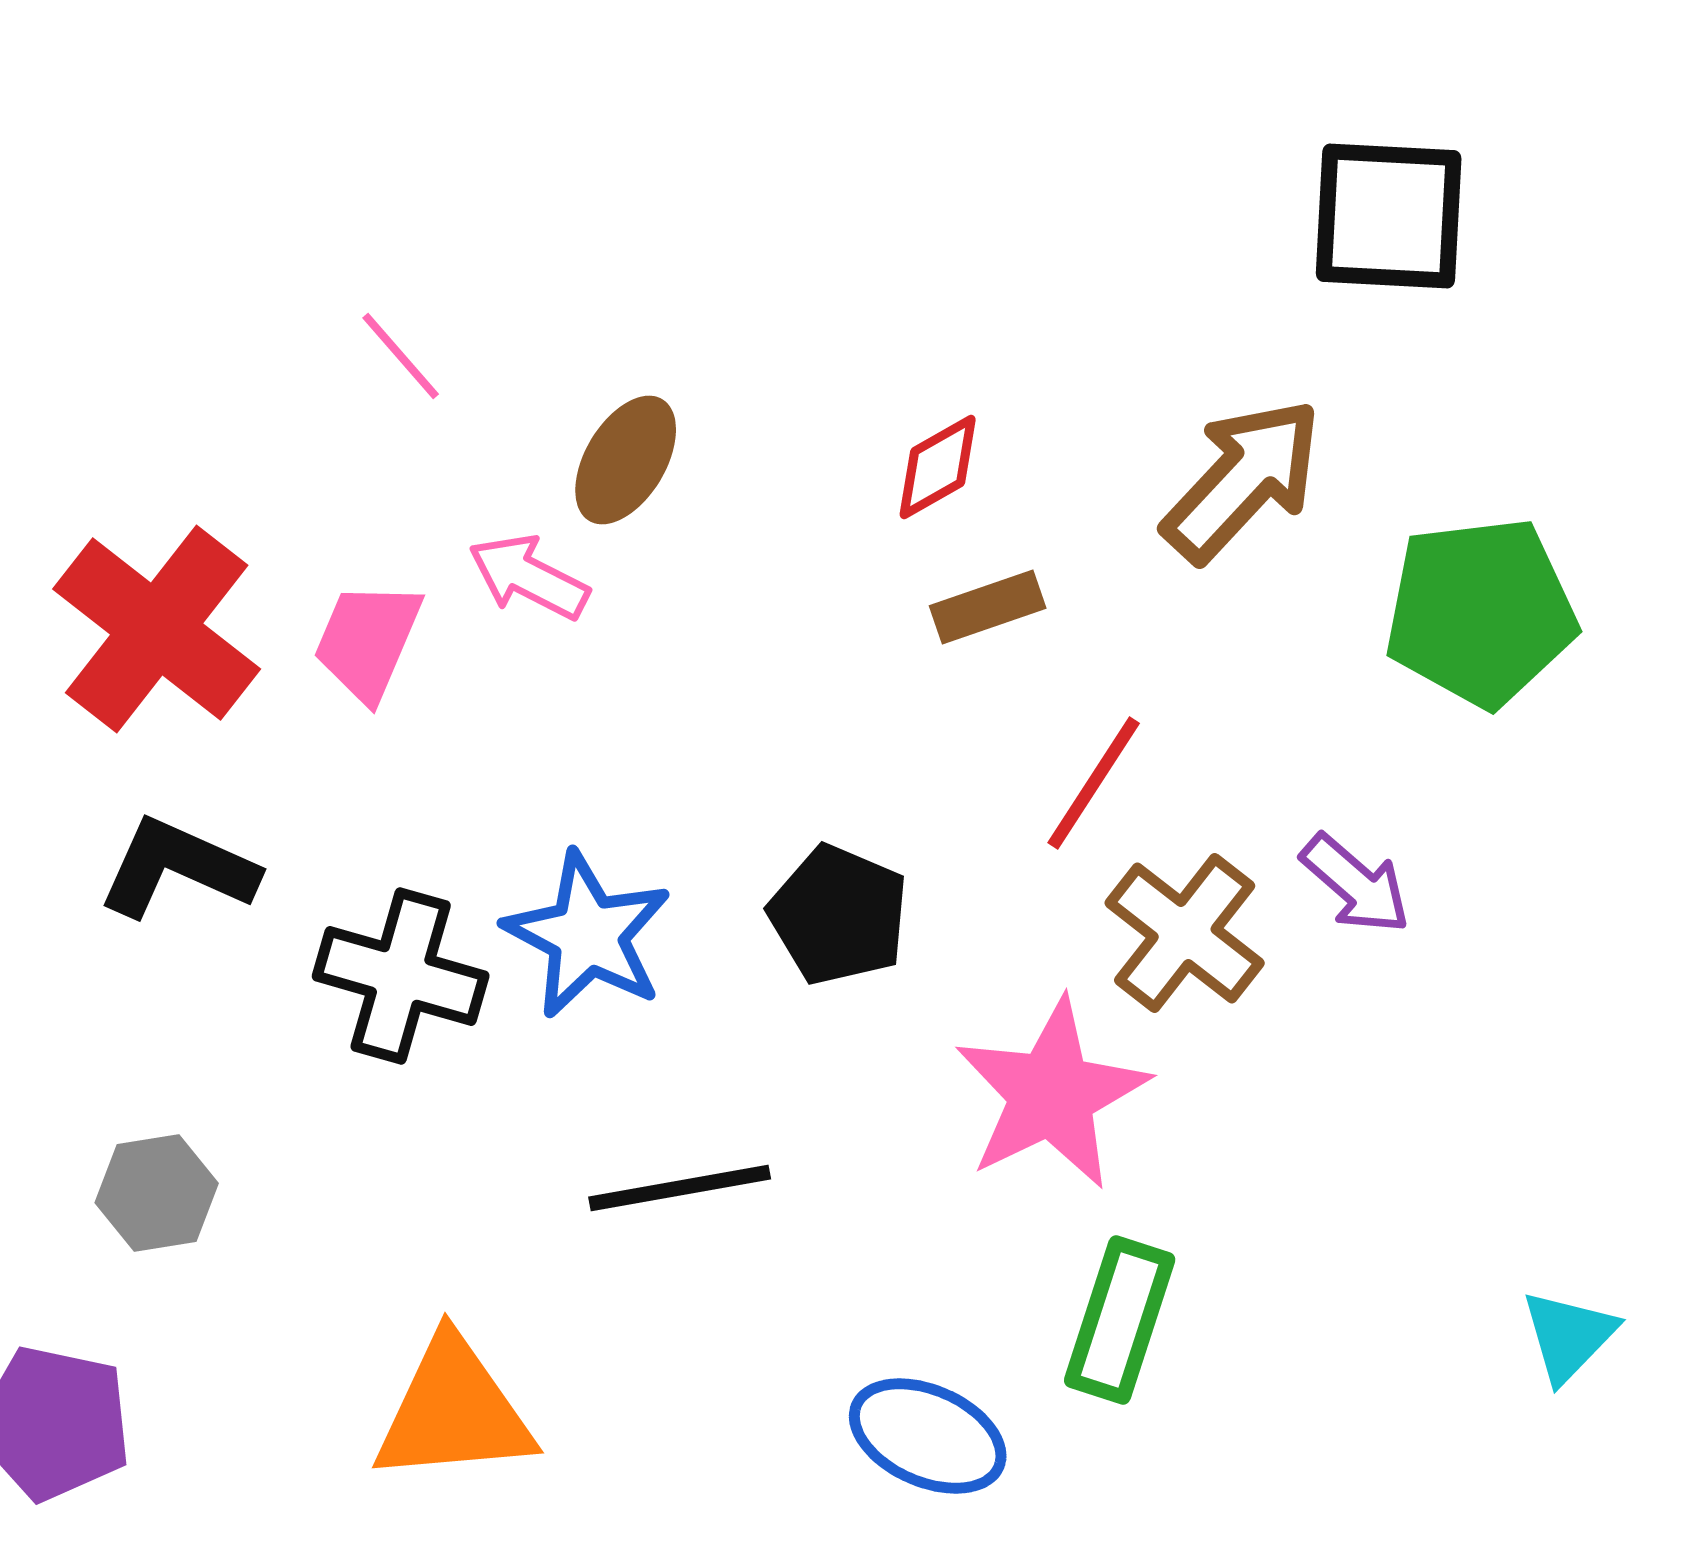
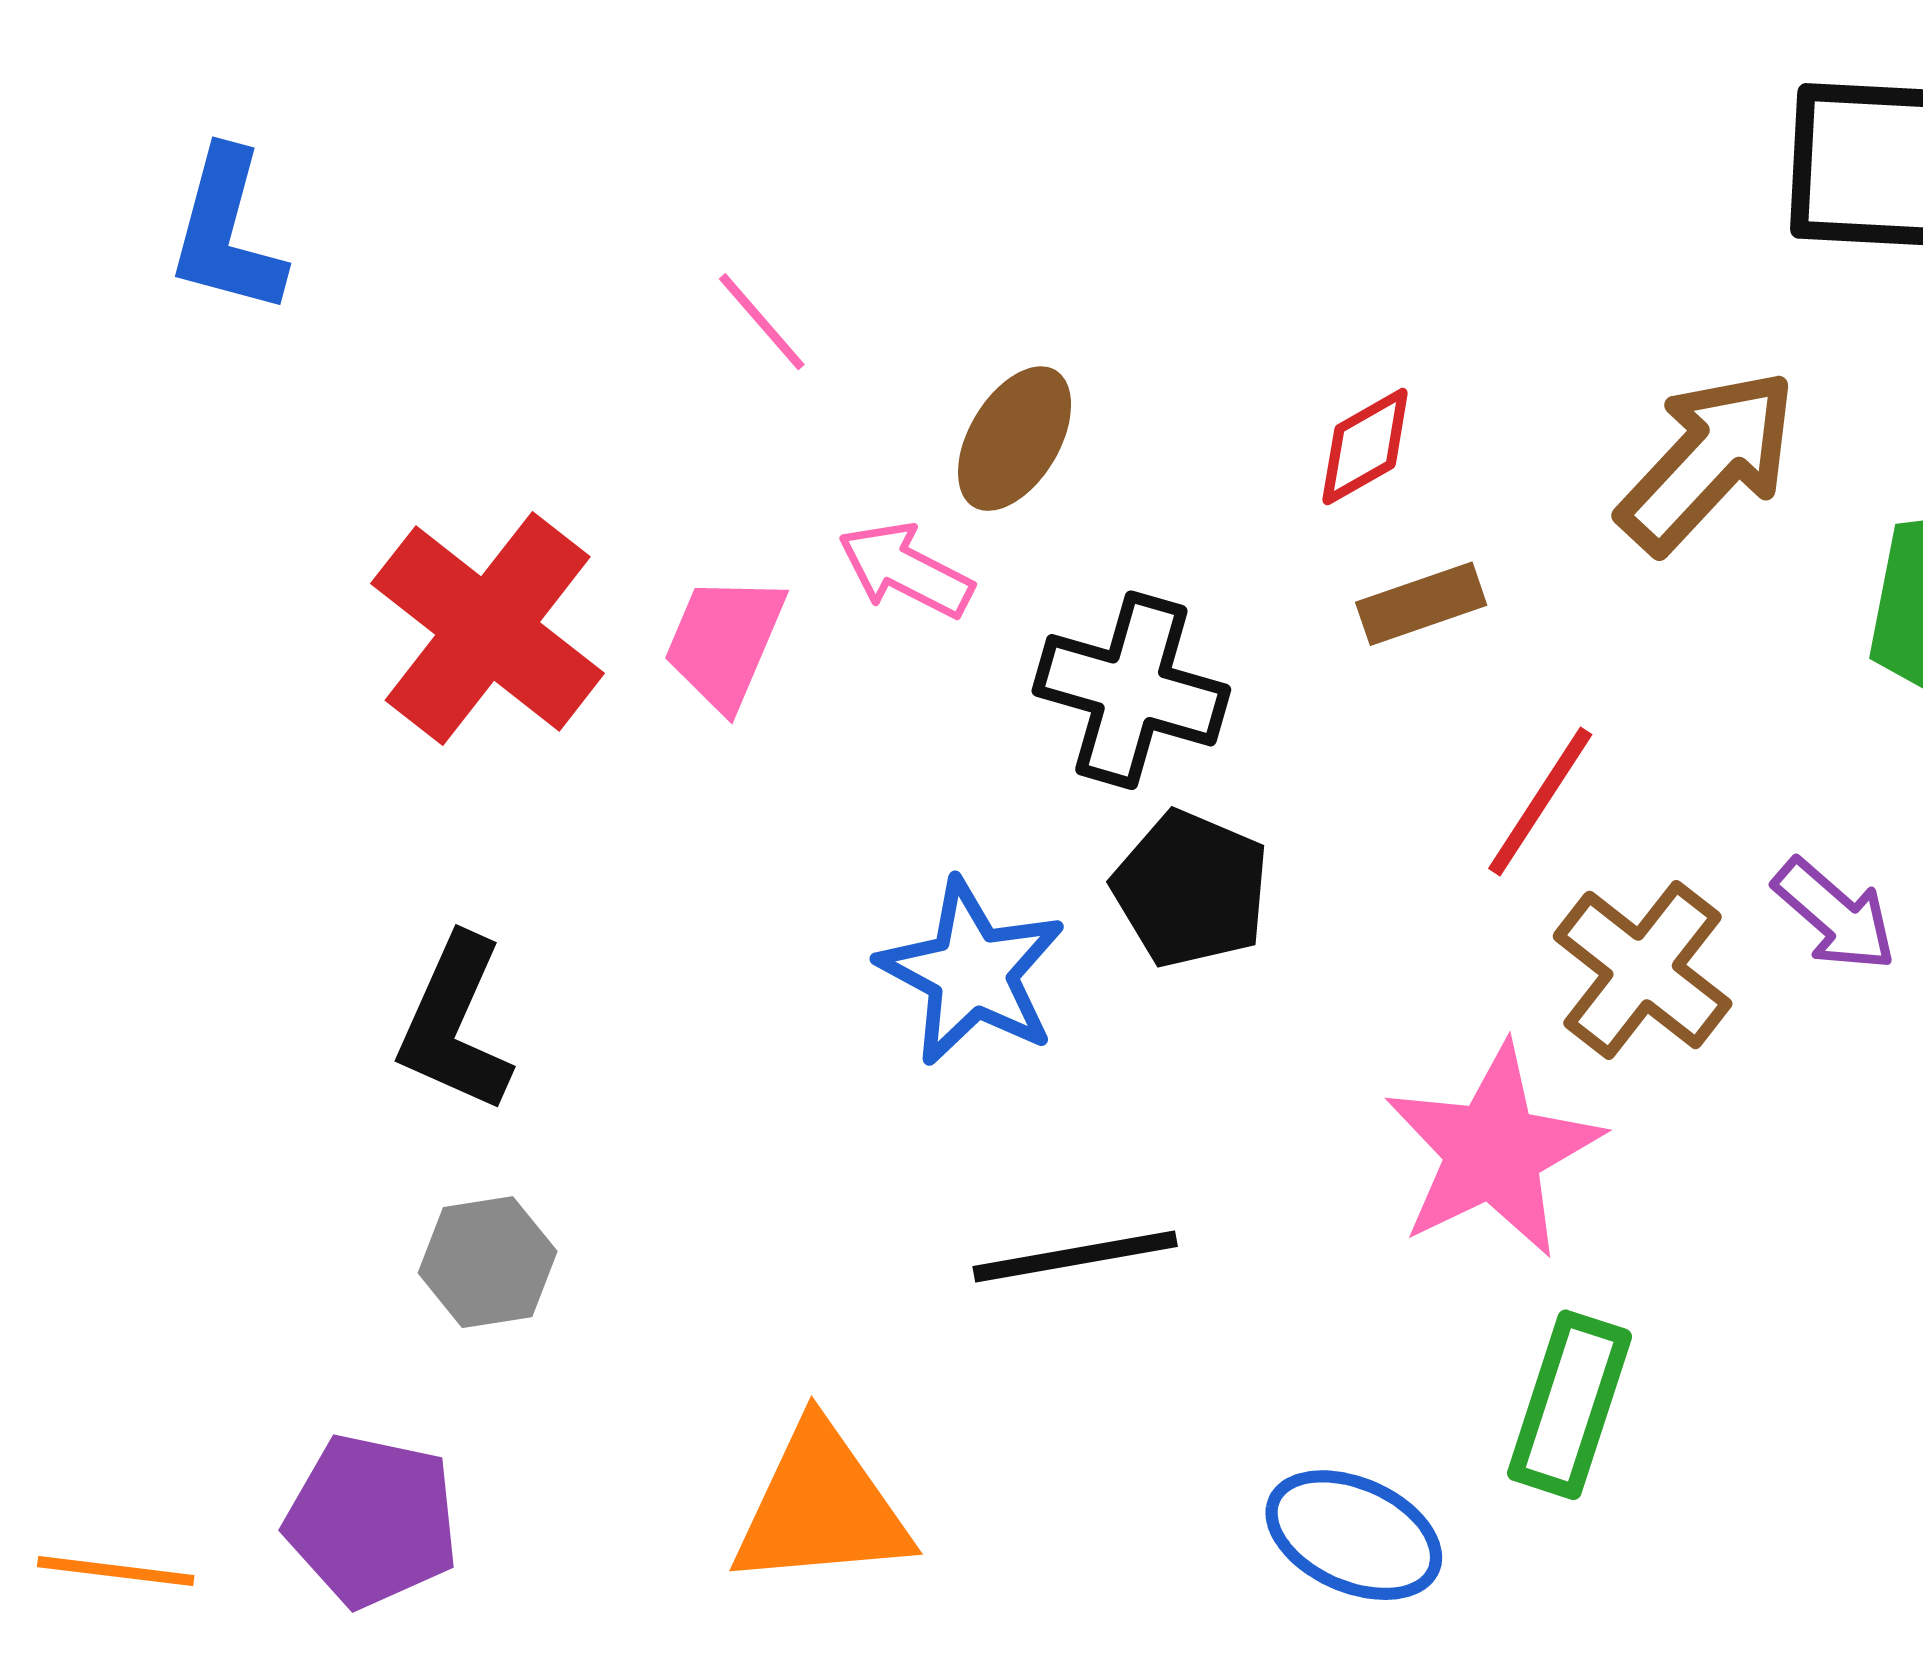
black L-shape: (178, 868) -> (455, 1024), moved, turned -90
black pentagon: (839, 915) -> (1191, 889), moved
black cross: (401, 976) -> (1131, 690), moved

